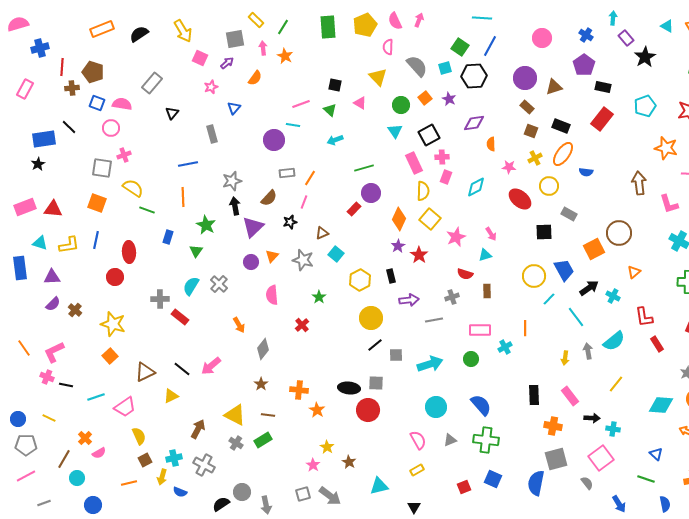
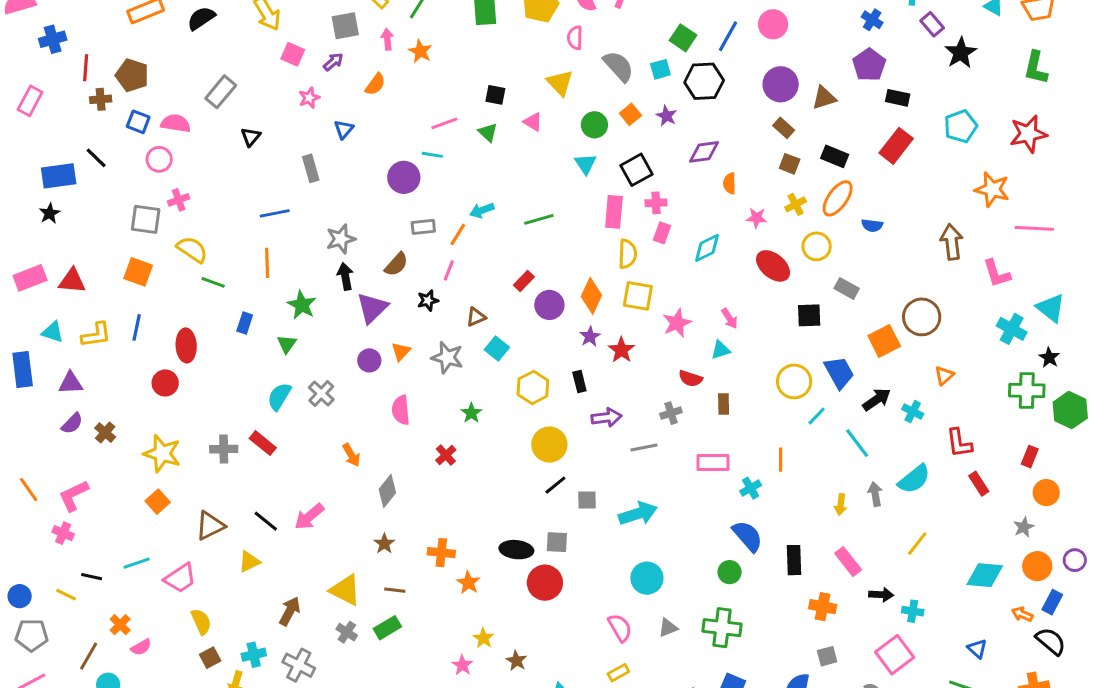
pink circle: (542, 38) -> (773, 24), moved
cyan arrow: (335, 140) -> (482, 210), moved
pink rectangle: (414, 163) -> (614, 212), turned 30
purple circle: (371, 193) -> (549, 305), moved
yellow square: (430, 219) -> (638, 296), turned -30
gray cross: (160, 299) -> (224, 449), moved
green circle: (471, 359) -> (730, 572), moved
black line: (66, 385) -> (92, 577), moved
blue semicircle: (481, 405) -> (748, 536), moved
gray square: (556, 459) -> (827, 656), size x0.6

